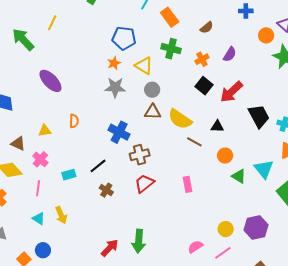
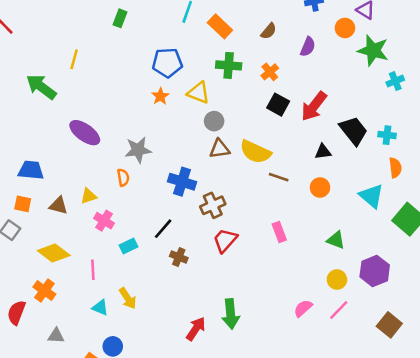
purple semicircle: (230, 54) -> (308, 47), moved
gray star: (115, 87) -> (138, 150), moved
black triangle: (217, 126) -> (323, 152), moved
brown triangle: (18, 144) -> (58, 206), moved
pink cross: (40, 159) -> (104, 221), moved
green triangle: (239, 176) -> (336, 240), moved

